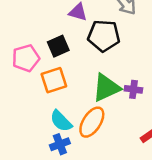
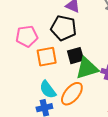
black pentagon: (104, 36) -> (64, 28), moved
black square: (58, 46) -> (76, 56), moved

